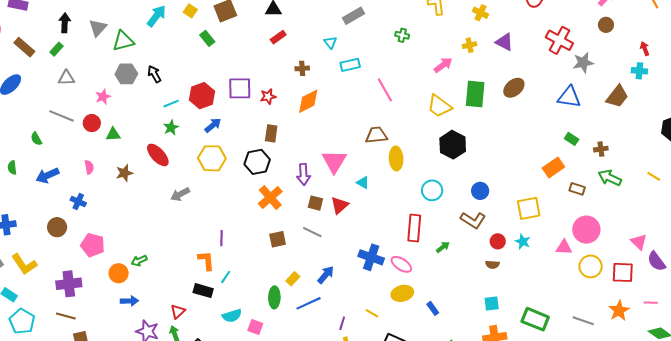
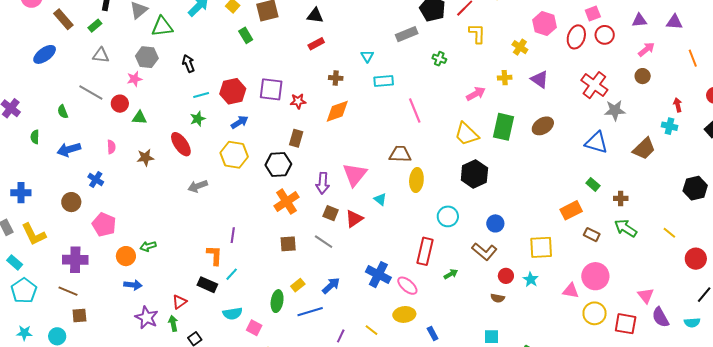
gray rectangle: (354, 16) -> (407, 34), moved
gray hexagon: (126, 74) -> (147, 57), moved

